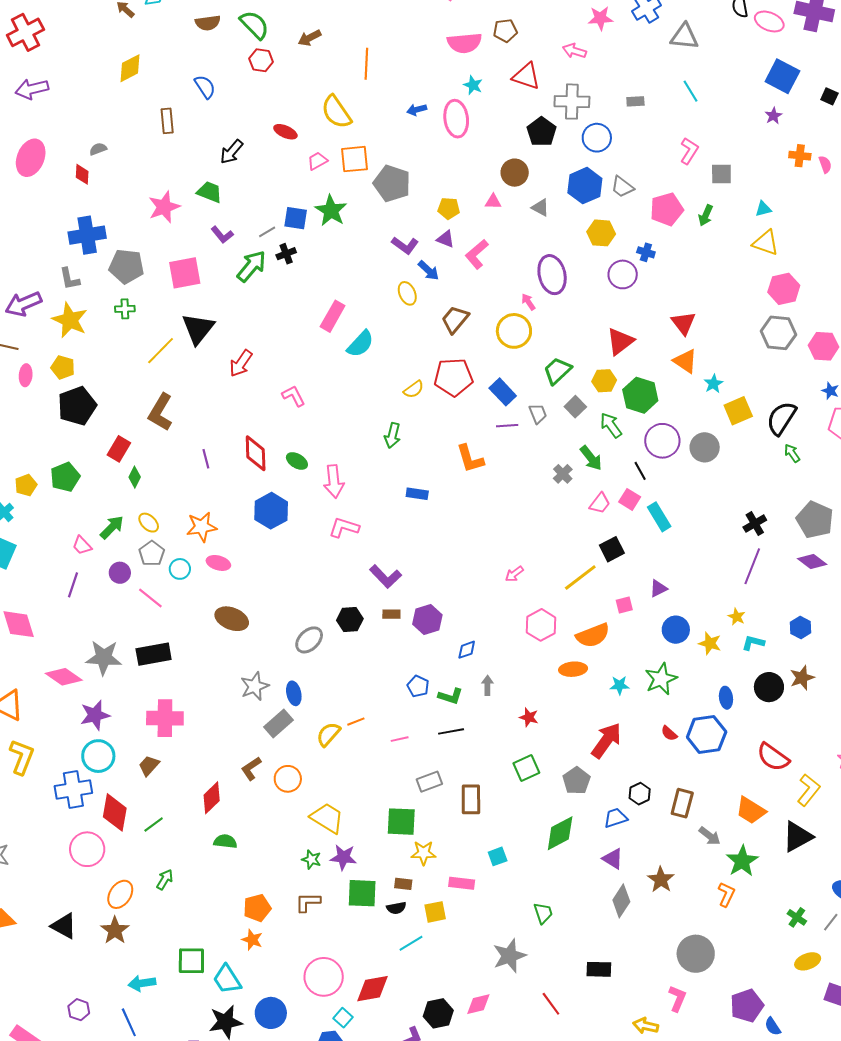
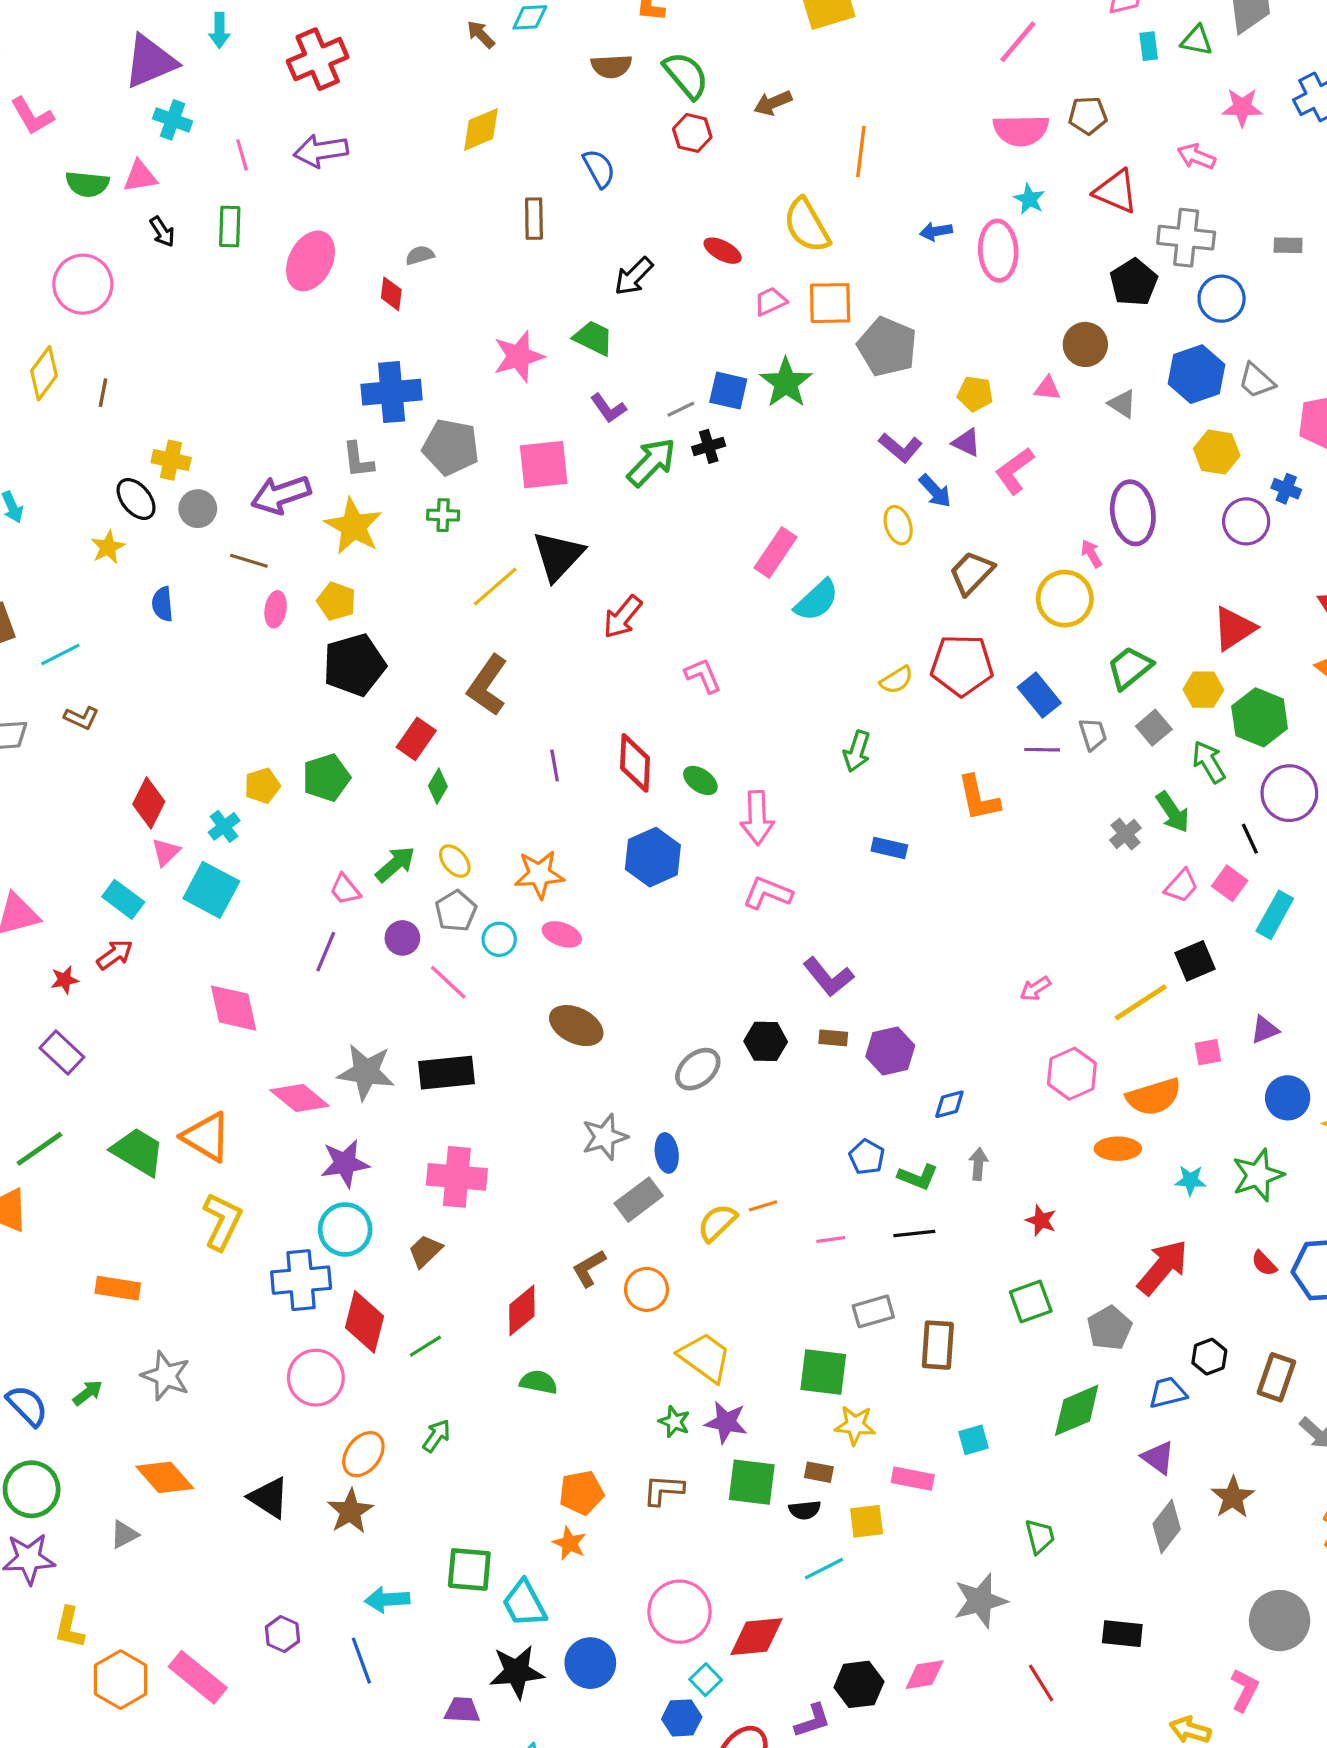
cyan rectangle: (659, 517) -> (1275, 915), turned 56

